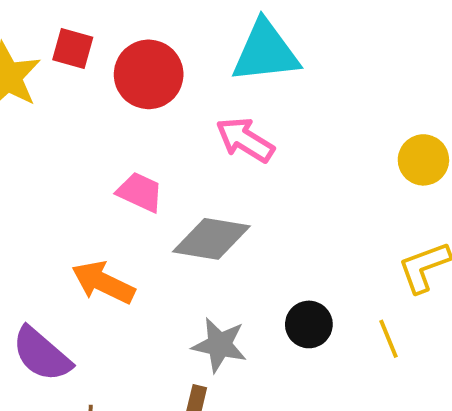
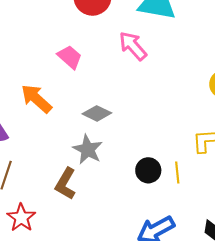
gray diamond: (211, 239) -> (97, 113), moved, size x0.7
black circle: (309, 324) -> (148, 170), moved

